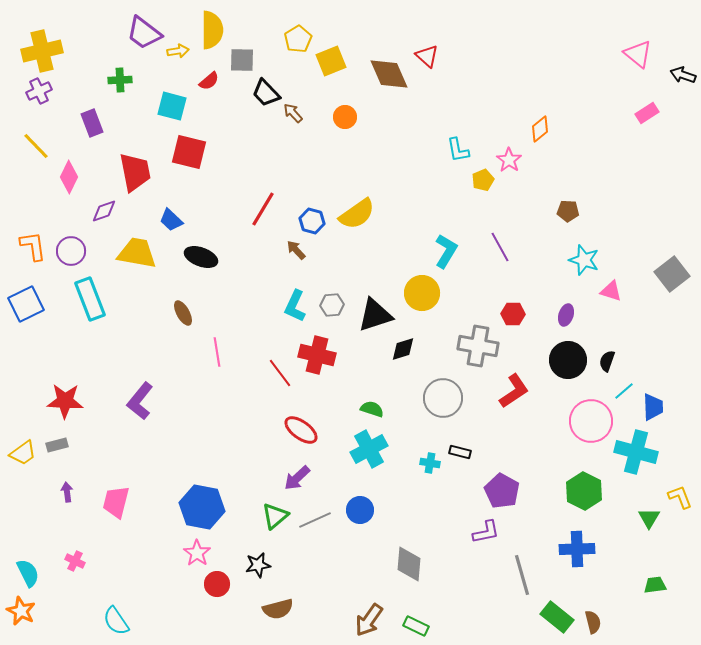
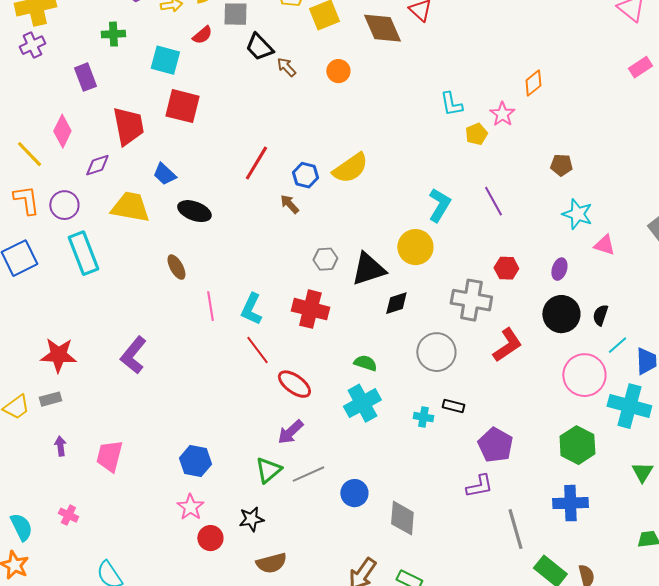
yellow line: (36, 146) -> (29, 154), moved
cyan L-shape: (295, 306) -> (251, 309), moved
red line: (280, 373) -> (257, 350), moved
blue hexagon: (202, 507) -> (195, 461), size x0.7
blue circle: (360, 510) -> (354, 493), moved

